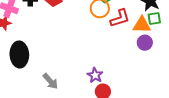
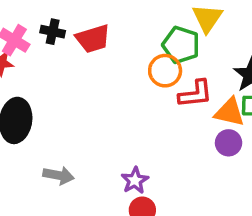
gray arrow: (50, 81) -> (59, 175), turned -48

